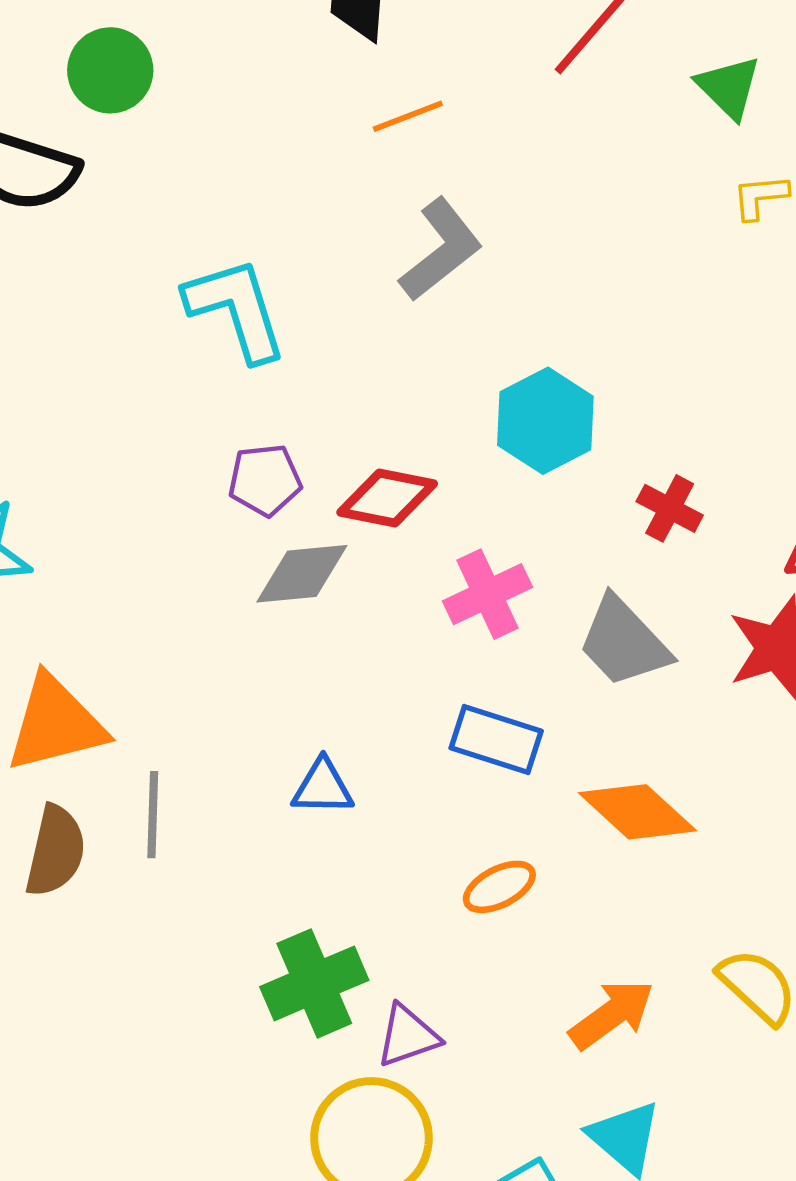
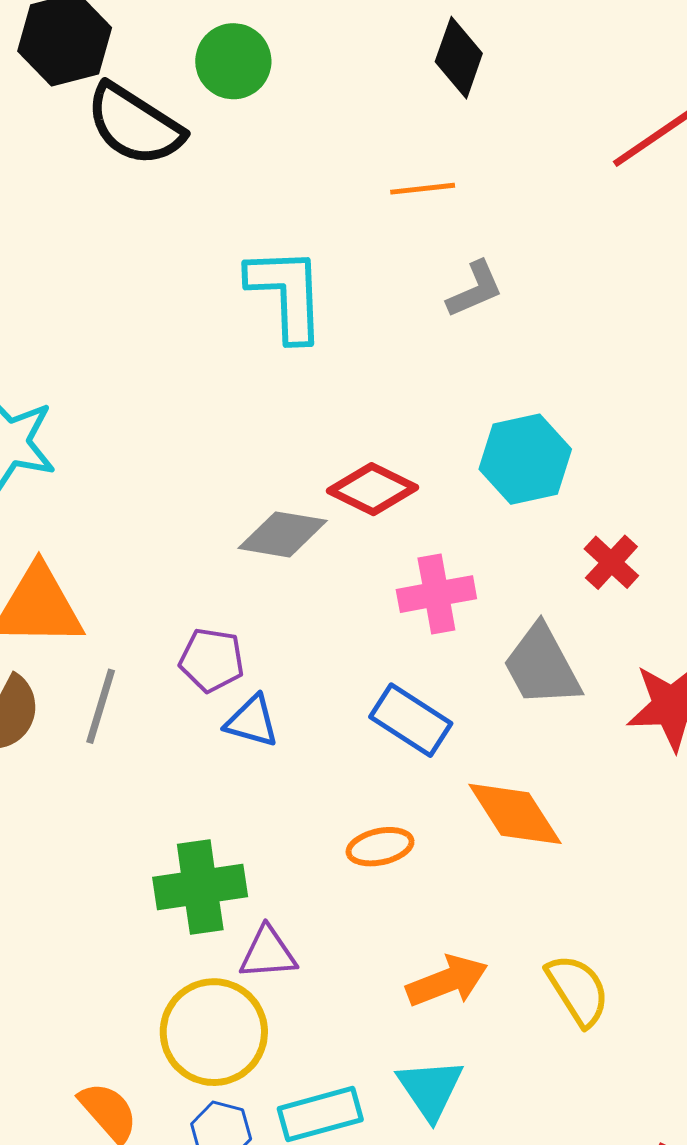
orange line: (408, 116) -> (423, 189), moved
gray L-shape: (441, 250) -> (475, 289), size x0.7
purple pentagon: (265, 480) -> (212, 660), moved

